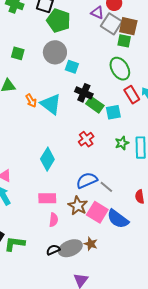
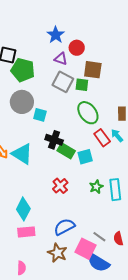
gray square: (111, 24) -> (63, 82), moved
green square: (124, 41) -> (82, 85), moved
gray line: (106, 187) -> (99, 237), moved
pink rectangle: (47, 198) -> (26, 232), moved
pink square: (97, 212) -> (85, 249), moved
pink semicircle: (54, 220) -> (21, 268), moved

